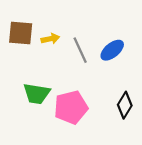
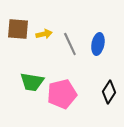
blue ellipse: (112, 50) -> (98, 44), turned -40

